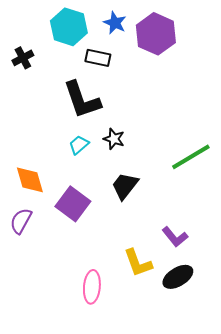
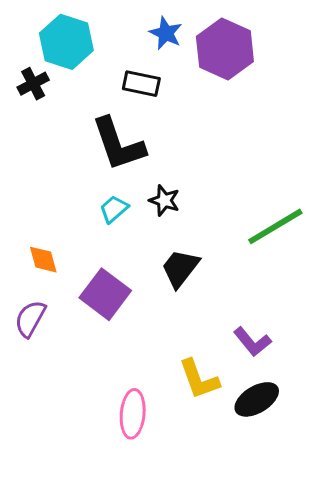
cyan hexagon: (69, 27) -> (66, 42), moved
orange diamond: (30, 180) -> (43, 260), size x0.7

